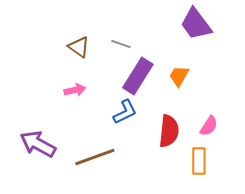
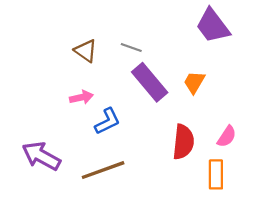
purple rectangle: (138, 76) -> (150, 82), turned -72
blue L-shape: (125, 112) -> (107, 121), moved

